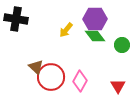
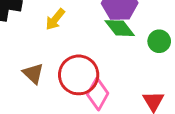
yellow arrow: (66, 30) -> (55, 19), moved
red circle: (51, 77) -> (79, 75), moved

